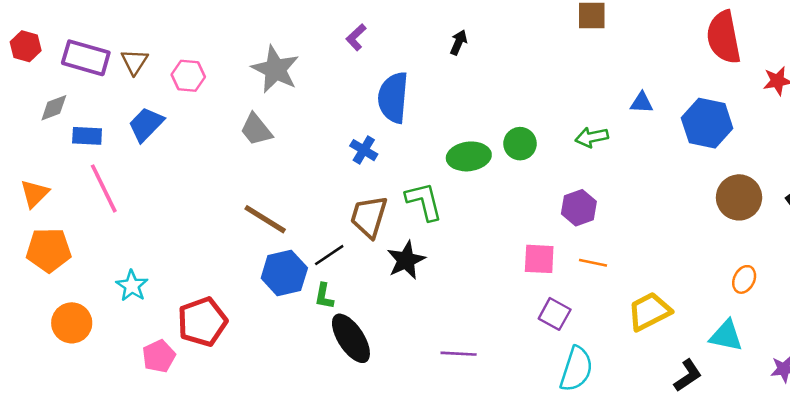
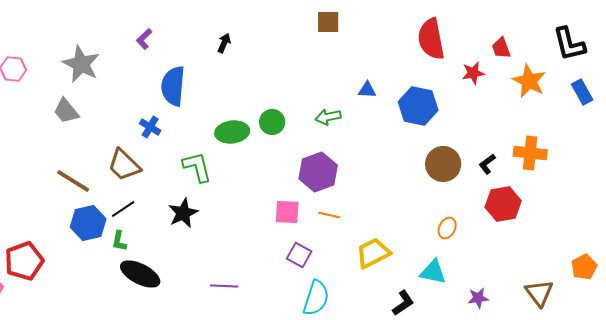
purple hexagon: (579, 208) -> (318, 172), size x1.4
brown trapezoid: (369, 217) -> (124, 165), moved, turned -63
black ellipse: (351, 338) -> (140, 274), turned -30

